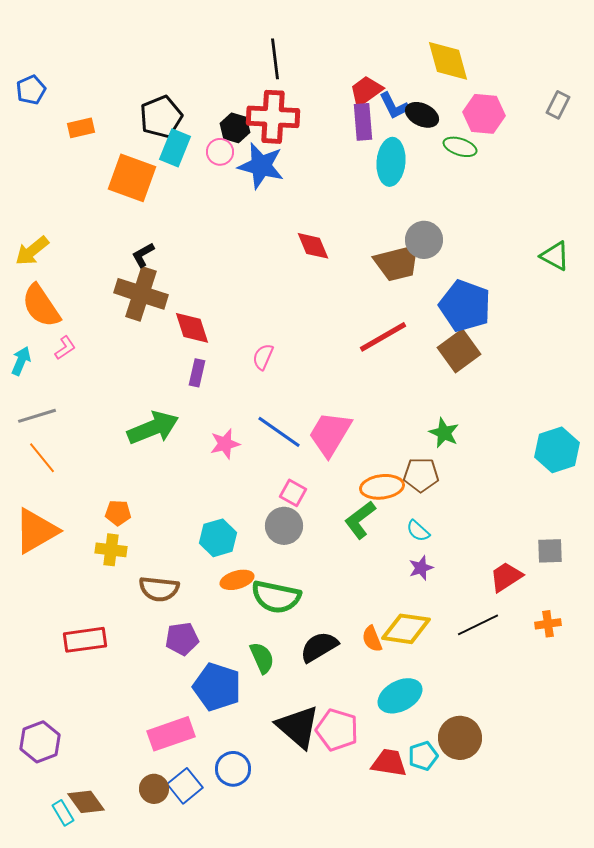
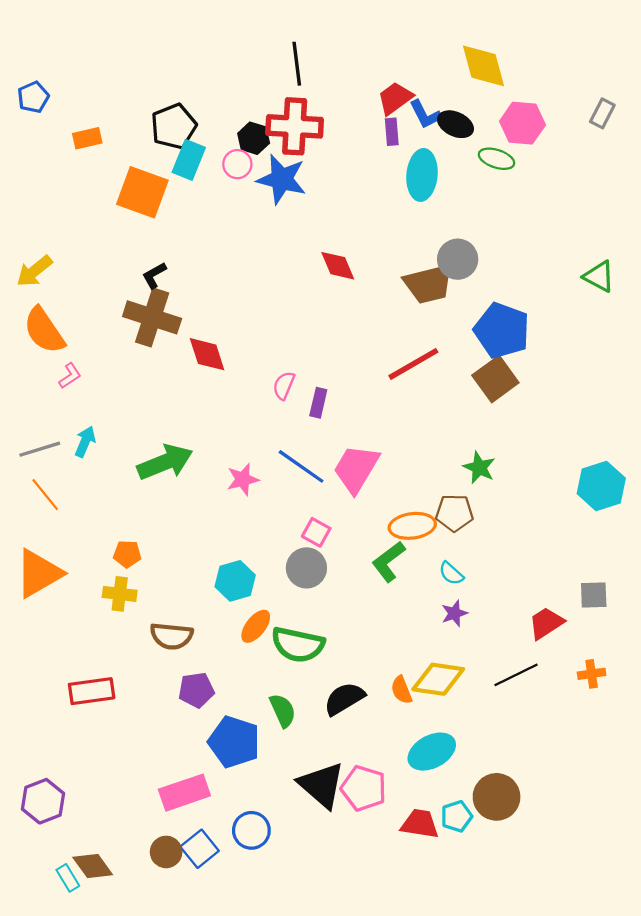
purple rectangle: (363, 122) -> (392, 132), size x0.7
cyan arrow: (21, 361) -> (85, 442), moved
purple rectangle: (197, 373) -> (318, 403), moved
orange ellipse: (237, 580) -> (256, 626), turned -36

